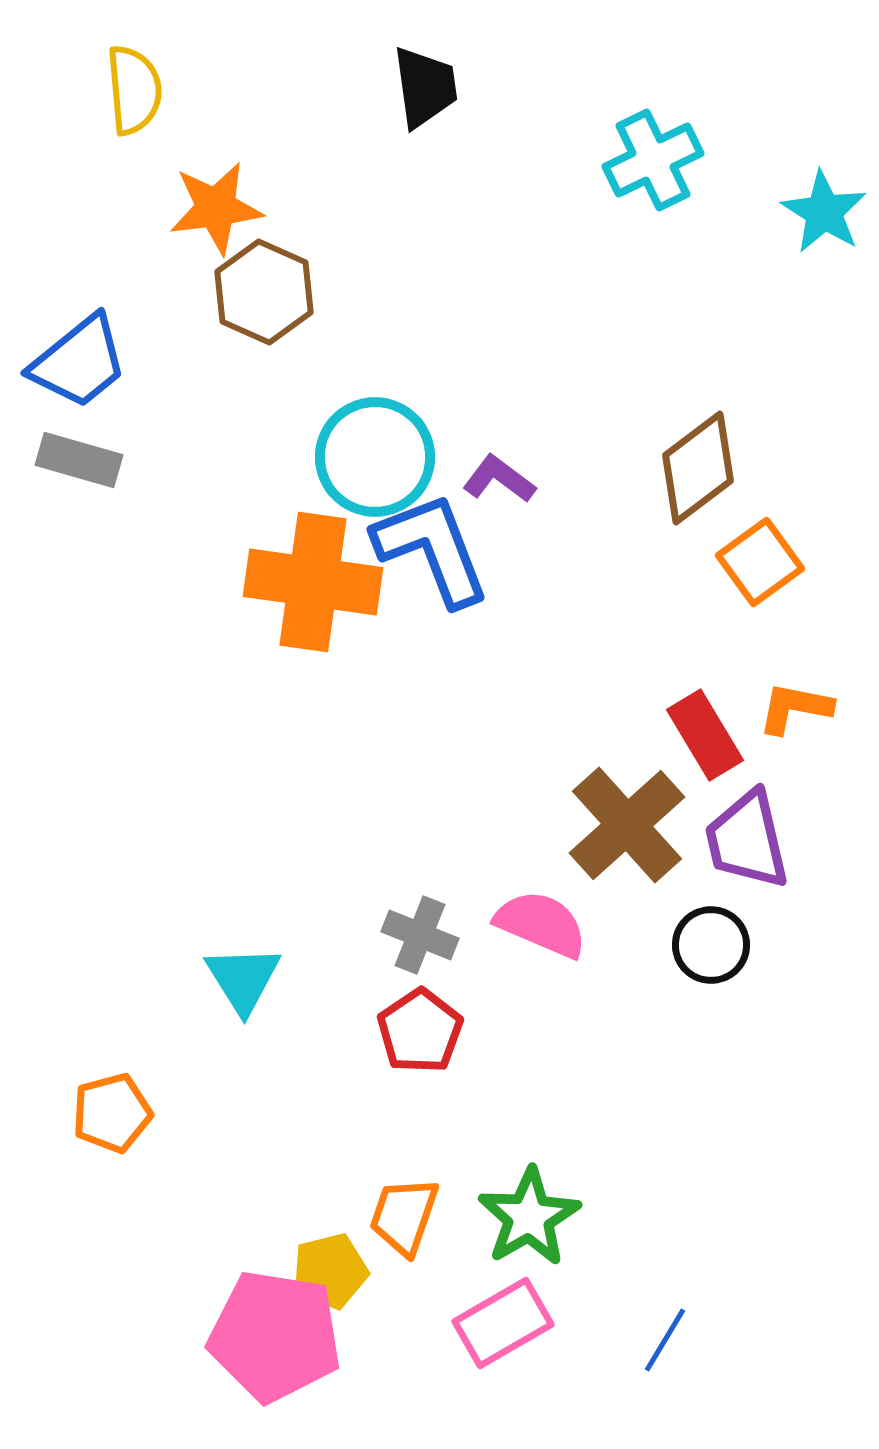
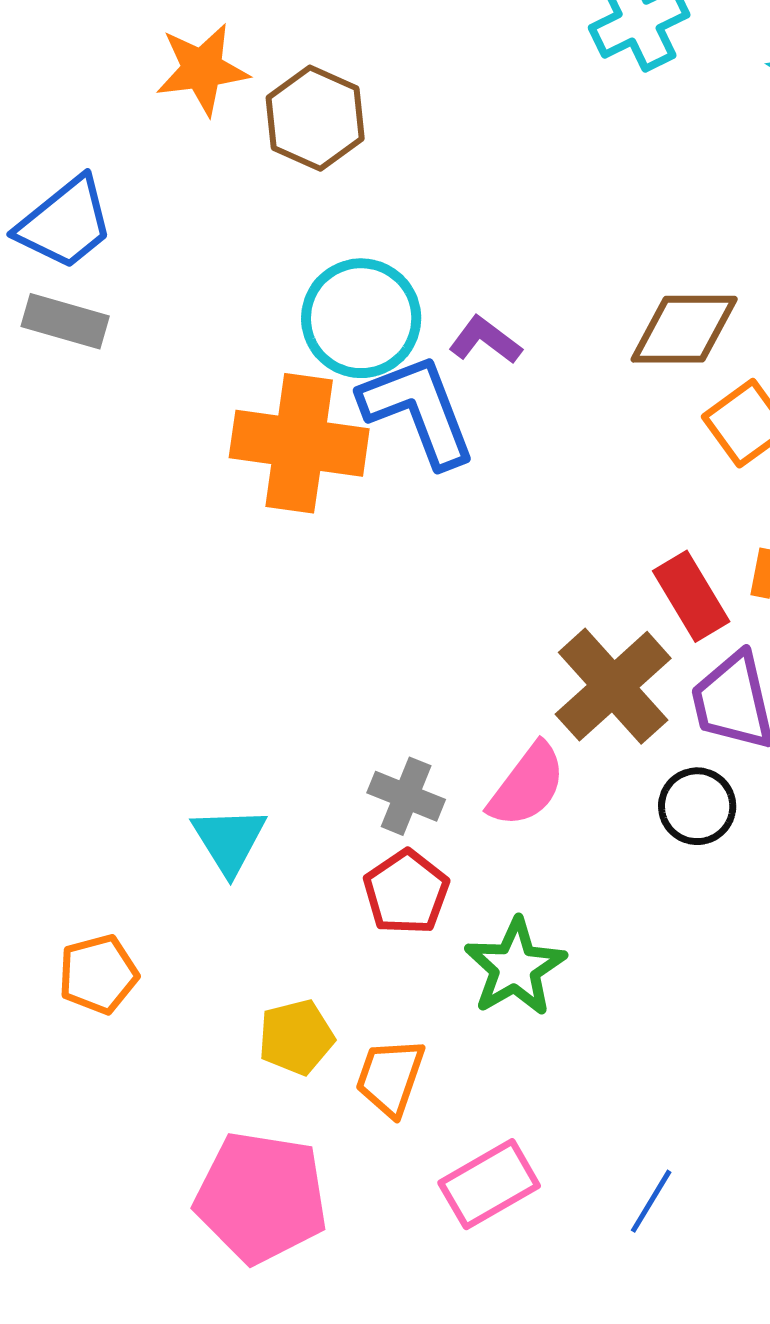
brown hexagon: (264, 292) -> (315, 118), moved
brown diamond: (698, 468) -> (684, 329), turned 37
pink semicircle: (541, 924) -> (527, 785), turned 104
green star: (529, 1217) -> (515, 967), moved
yellow pentagon: (330, 1271) -> (296, 1037), moved

